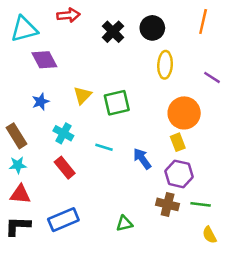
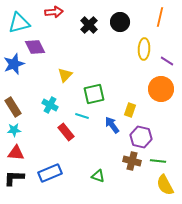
yellow ellipse: (165, 65) -> (144, 49), moved
blue star: (41, 102) -> (14, 64), moved, size x1.5
green square: (117, 103) -> (94, 94), moved
orange circle: (184, 113) -> (161, 89), moved
yellow rectangle: (178, 142) -> (130, 110), moved, turned 40
red rectangle: (65, 168) -> (66, 132), moved
green triangle: (124, 223) -> (98, 176), turned 32
yellow semicircle: (209, 235) -> (165, 185), size x1.5

